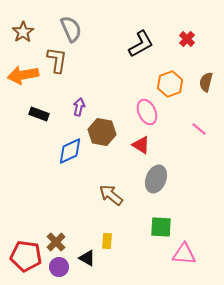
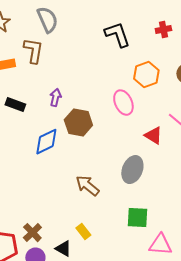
red cross: (187, 39) -> (163, 30), turned 35
black L-shape: (141, 44) -> (117, 35), turned -80
red triangle: (141, 145) -> (153, 136), moved
yellow rectangle: (107, 241) -> (83, 232), turned -42

